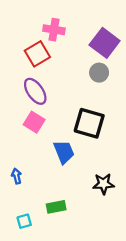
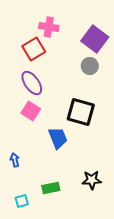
black star: (103, 184) -> (92, 180), moved

